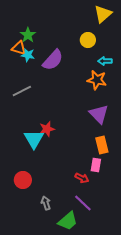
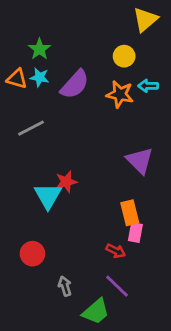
orange triangle: (19, 48) -> (17, 79), moved
orange star: (97, 80) -> (120, 94), moved
orange rectangle: (102, 145) -> (130, 213), moved

